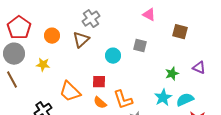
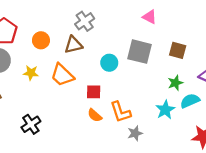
brown square: (180, 32) -> (178, 50), moved
brown triangle: (81, 40) -> (73, 45), turned 30
gray square: (140, 46) -> (140, 52), size x1.6
orange trapezoid: (70, 92) -> (62, 75), moved
cyan semicircle: (185, 100) -> (190, 101), moved

